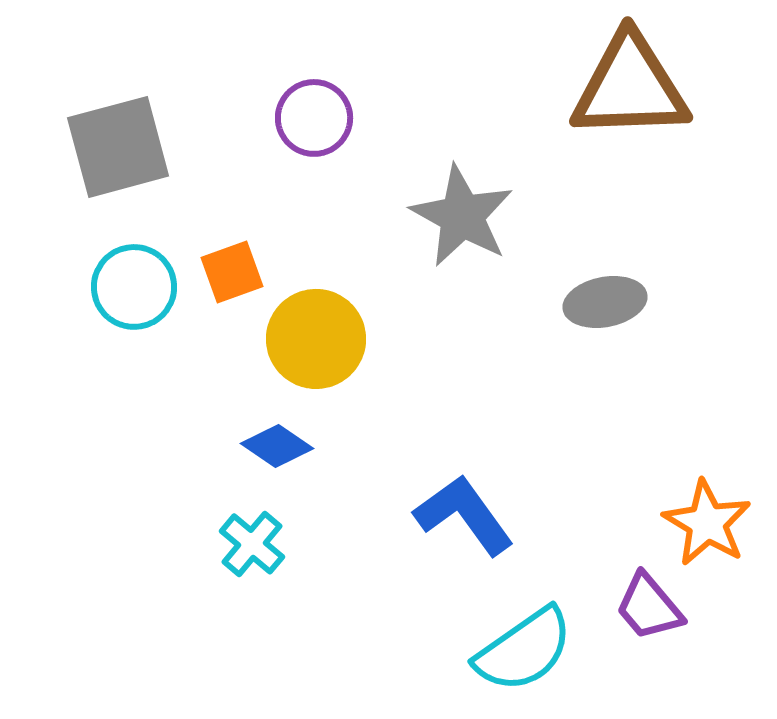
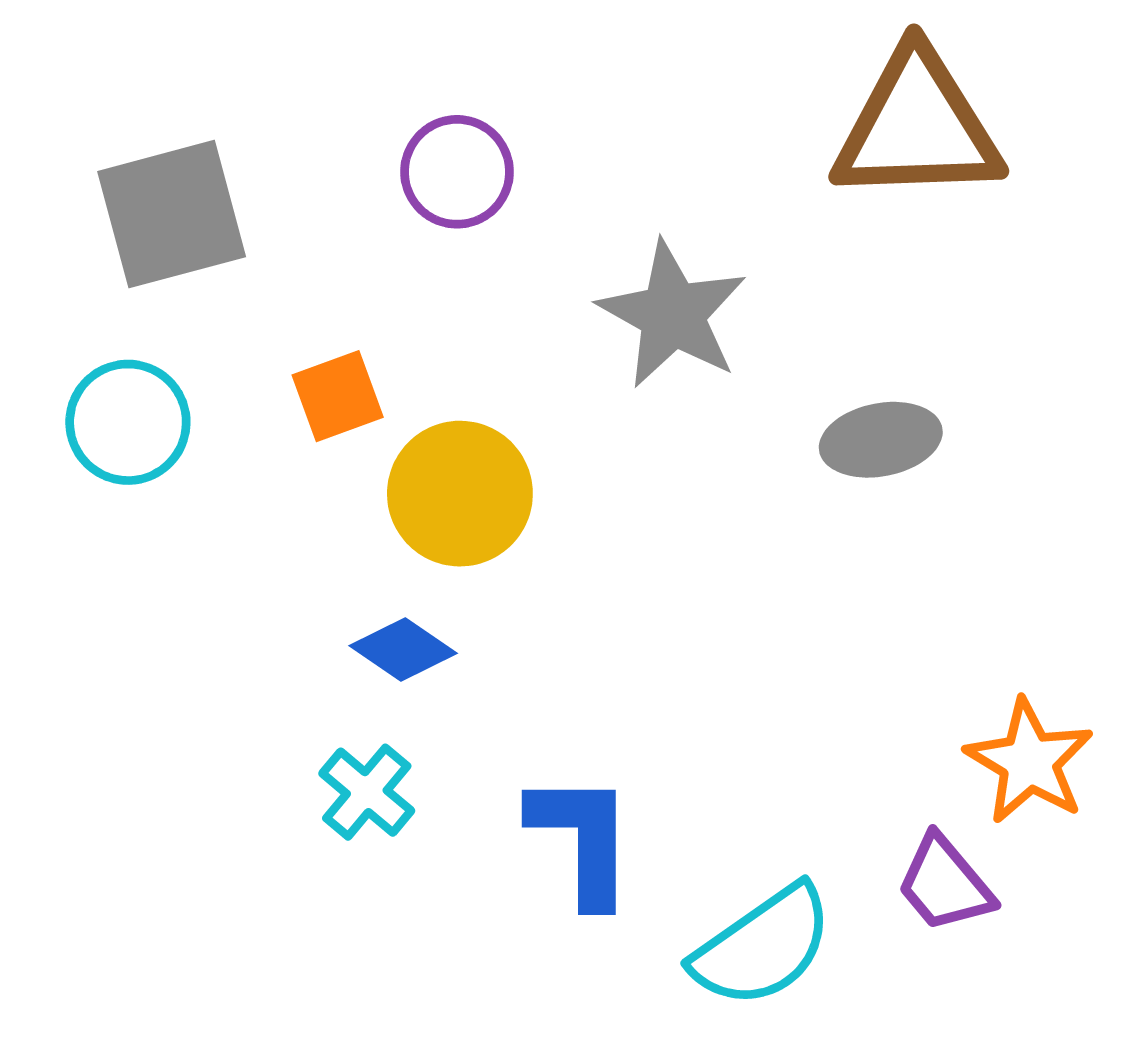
cyan circle: (134, 287) -> (128, 422), moved
blue L-shape: (464, 515) -> (582, 839), moved, turned 36

